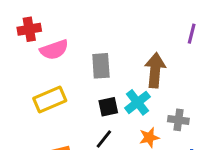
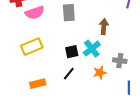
gray rectangle: (101, 66) -> (69, 13), moved
brown arrow: (155, 70) -> (104, 27), size x0.7

